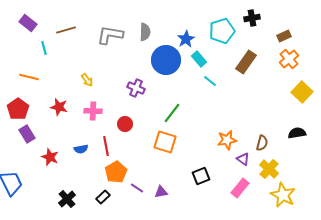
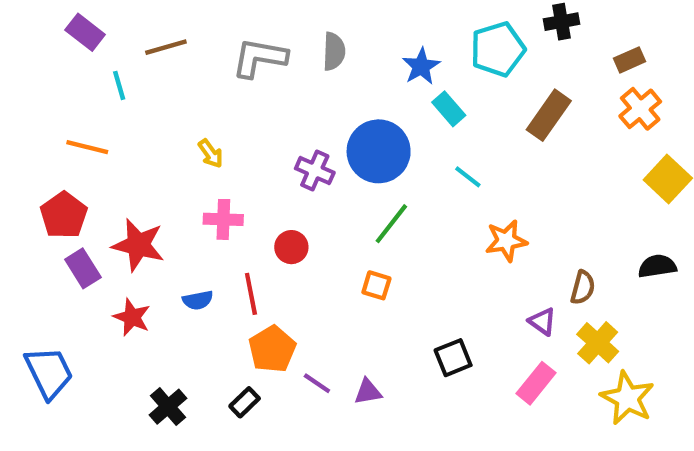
blue circle: (166, 60) -> (379, 151), moved
cyan line: (210, 81) -> (468, 177), moved
red star: (59, 107) -> (138, 245), moved, size x1.4
orange star: (227, 140) -> (506, 241), moved
orange square: (165, 142) -> (376, 285), size x0.6

